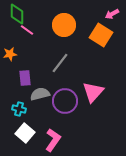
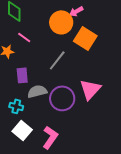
pink arrow: (112, 14) -> (76, 11), moved
pink line: (27, 30) -> (24, 37), moved
orange square: (101, 35) -> (85, 38), moved

